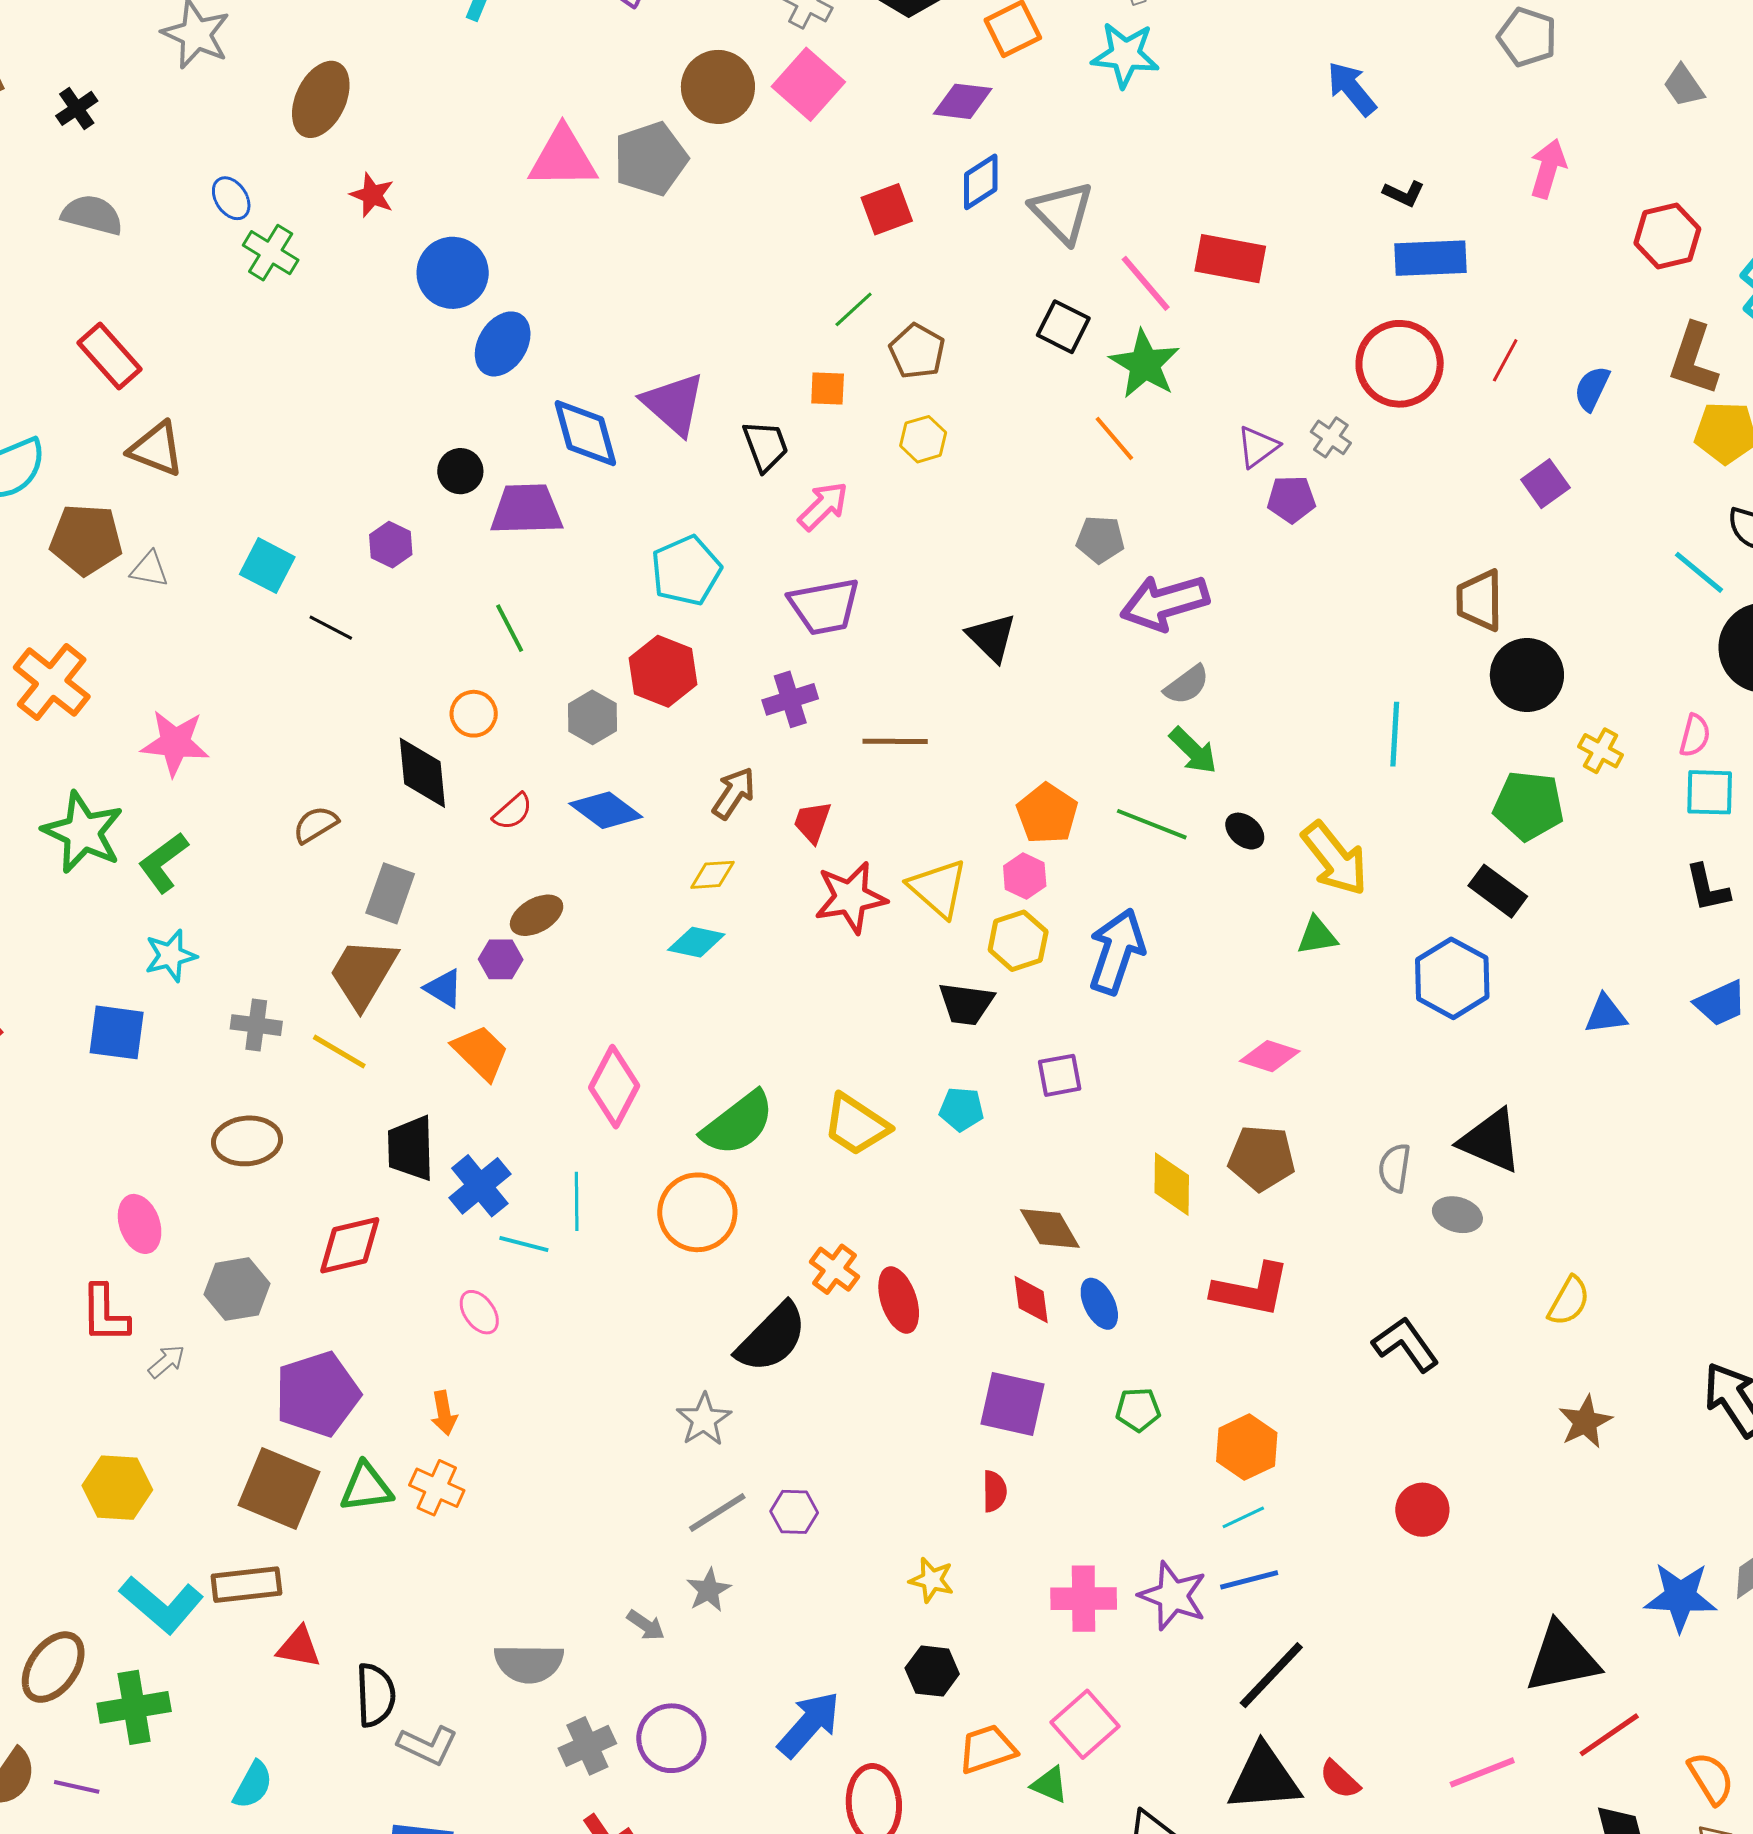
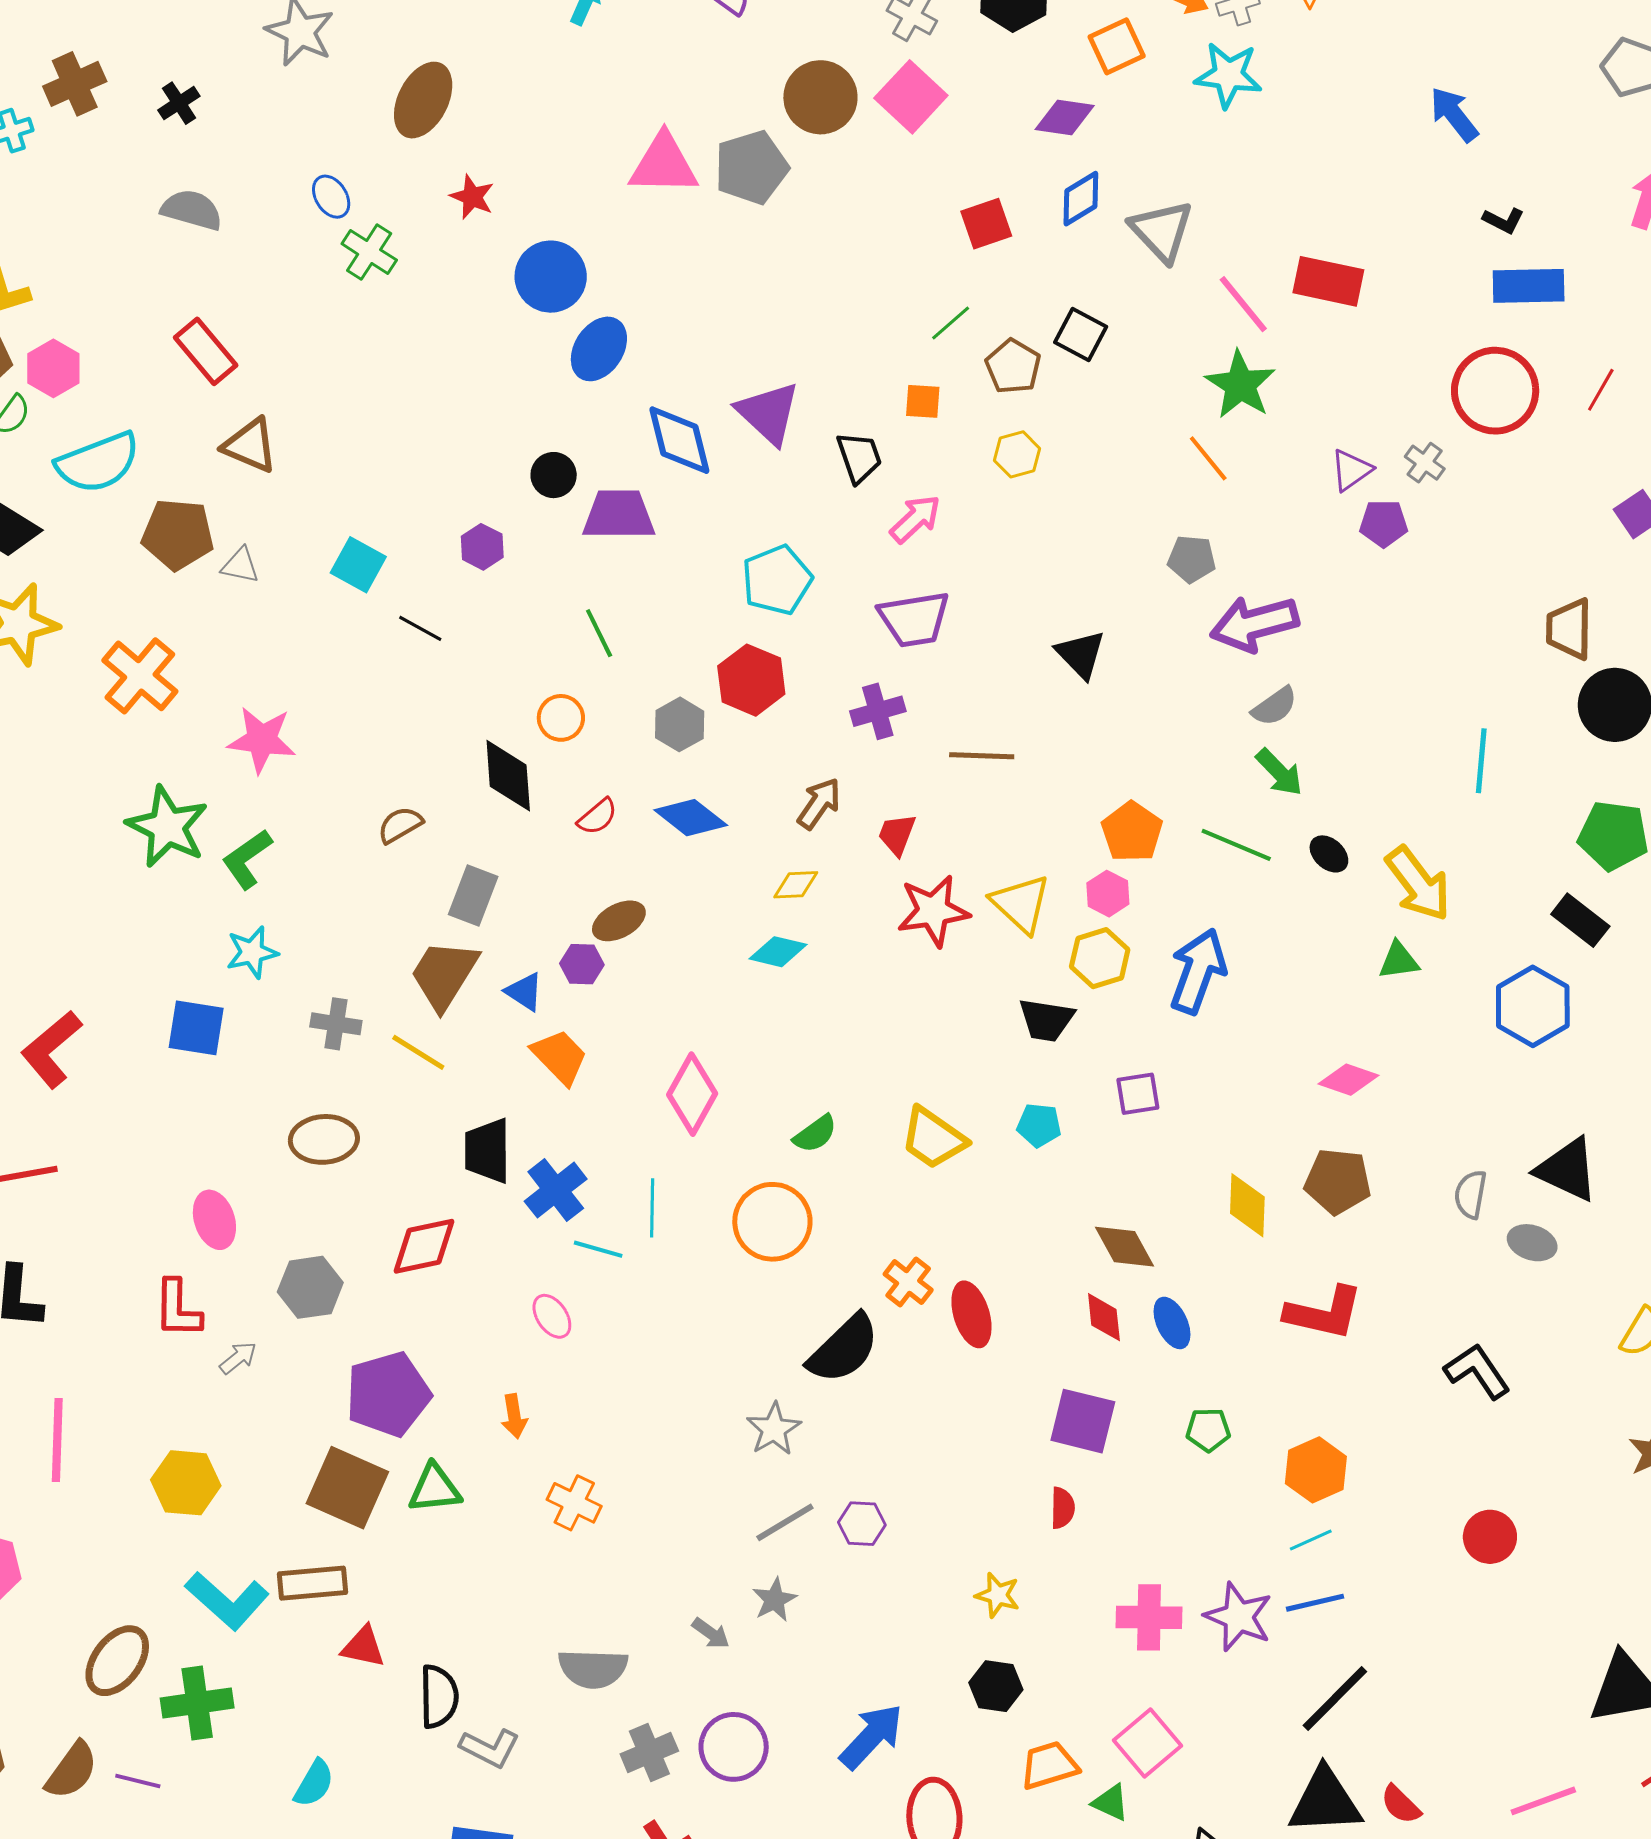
black square: (1063, 327) -> (1081, 335), moved
green semicircle: (738, 1123) -> (815, 1134), size x0.6
orange cross: (437, 1488) -> (574, 1503), moved

